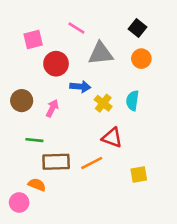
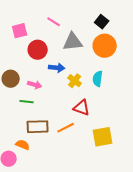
orange circle: (141, 59) -> (105, 46), size x1.5
pink arrow: (52, 108) -> (35, 85), turned 80
green line: (34, 140) -> (27, 102), moved
yellow square: (139, 174) -> (103, 137), size x1.5

